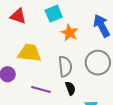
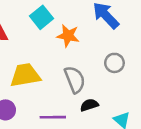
gray circle: (98, 63) -> (114, 63), size x0.6
black semicircle: (70, 88) -> (89, 105), turned -72

